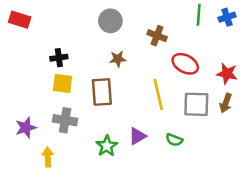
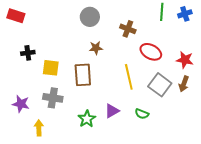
black cross: (59, 58) -> (28, 53), moved
gray square: (196, 104) -> (160, 85), turned 35
purple star: (26, 128) -> (21, 104), turned 30

